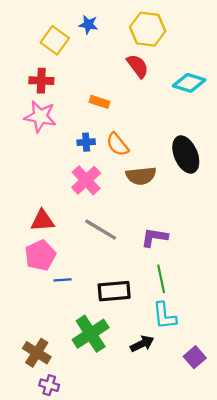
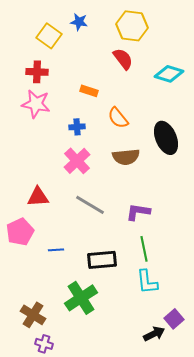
orange semicircle: (117, 144) -> (118, 118), moved
pink pentagon: (40, 255) -> (20, 232), moved
black arrow: (142, 344) -> (154, 334), moved

